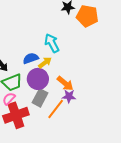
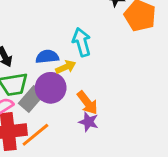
gray rectangle: (40, 98) -> (31, 99), moved
orange line: (56, 109) -> (35, 135), moved

